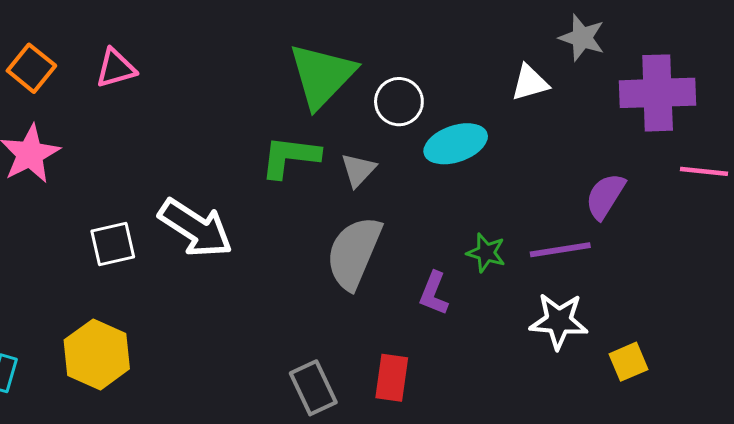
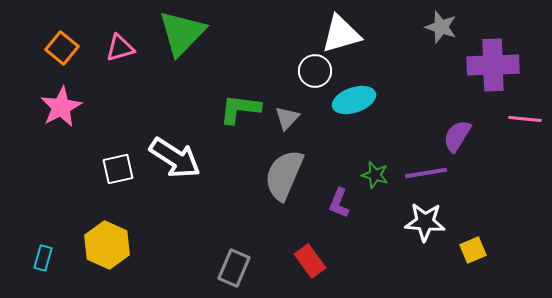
green triangle: (322, 75) -> (182, 33), moved
white triangle: (530, 83) -> (341, 34), moved, size x1.5
red rectangle: (392, 378) -> (310, 261), turned -44
gray rectangle: (313, 388) -> (234, 268), moved, turned 48

